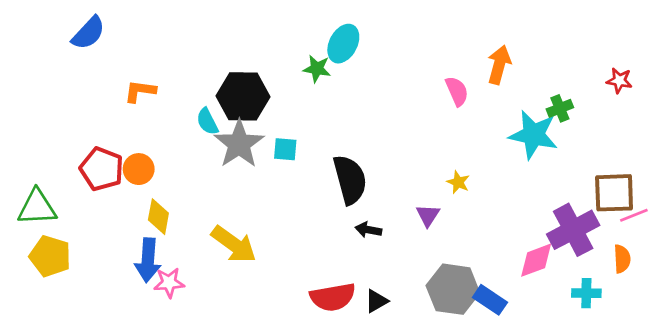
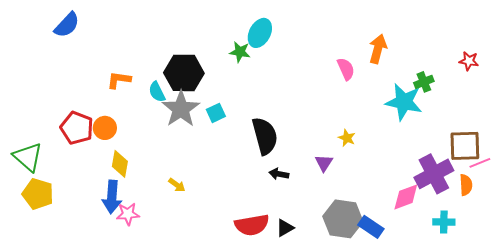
orange L-shape: (140, 91) -> (119, 80), moved
cyan square: (285, 149) -> (216, 113), turned -30
green triangle: (37, 207) -> (28, 157), turned 44
yellow arrow: (234, 244) -> (177, 185), size x0.5
orange semicircle: (622, 259) -> (466, 185), moved

